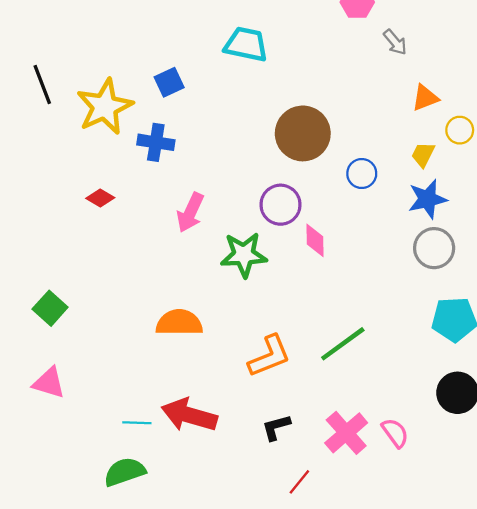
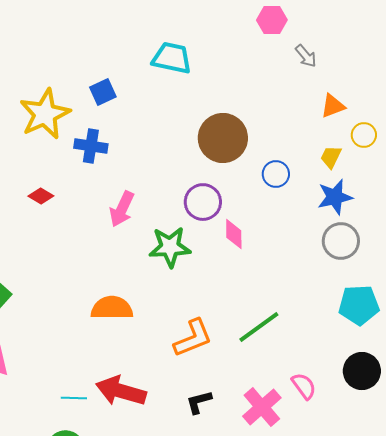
pink semicircle: (395, 433) -> (304, 386), moved

